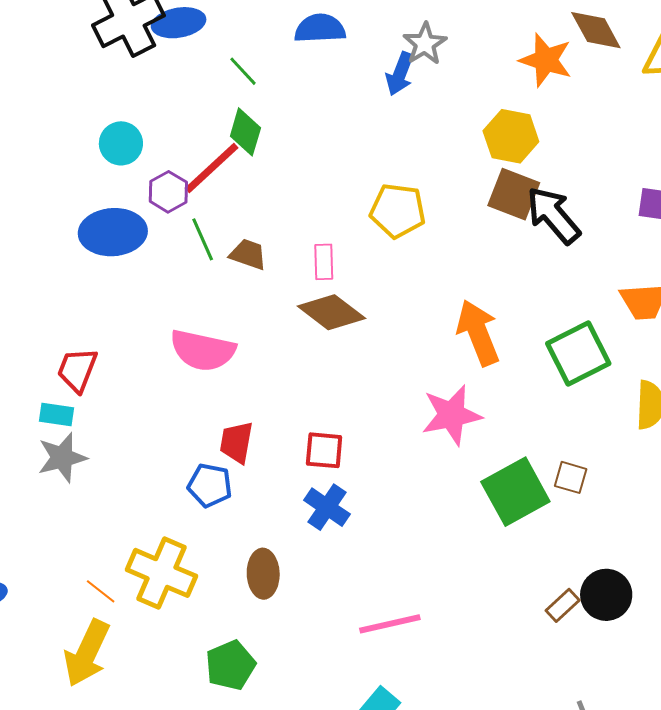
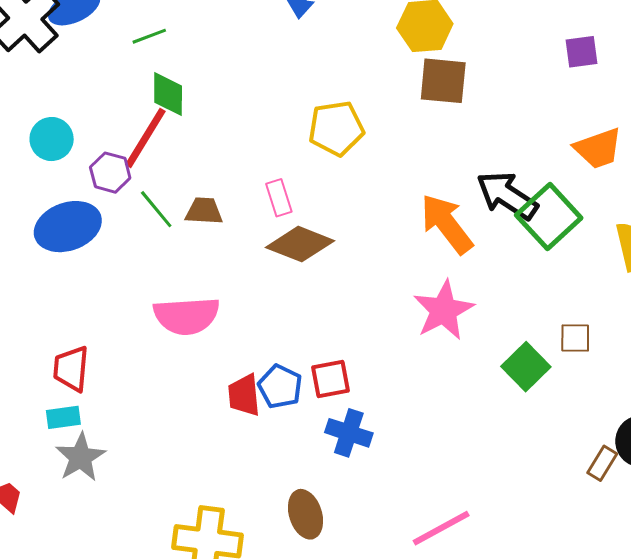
green line: (243, 71) -> (149, 36), turned -52
black arrow: (553, 215) -> (507, 196), moved
blue pentagon: (210, 485) -> (280, 387), moved, turned 30
green square: (515, 492) -> (526, 367), size x0.7

